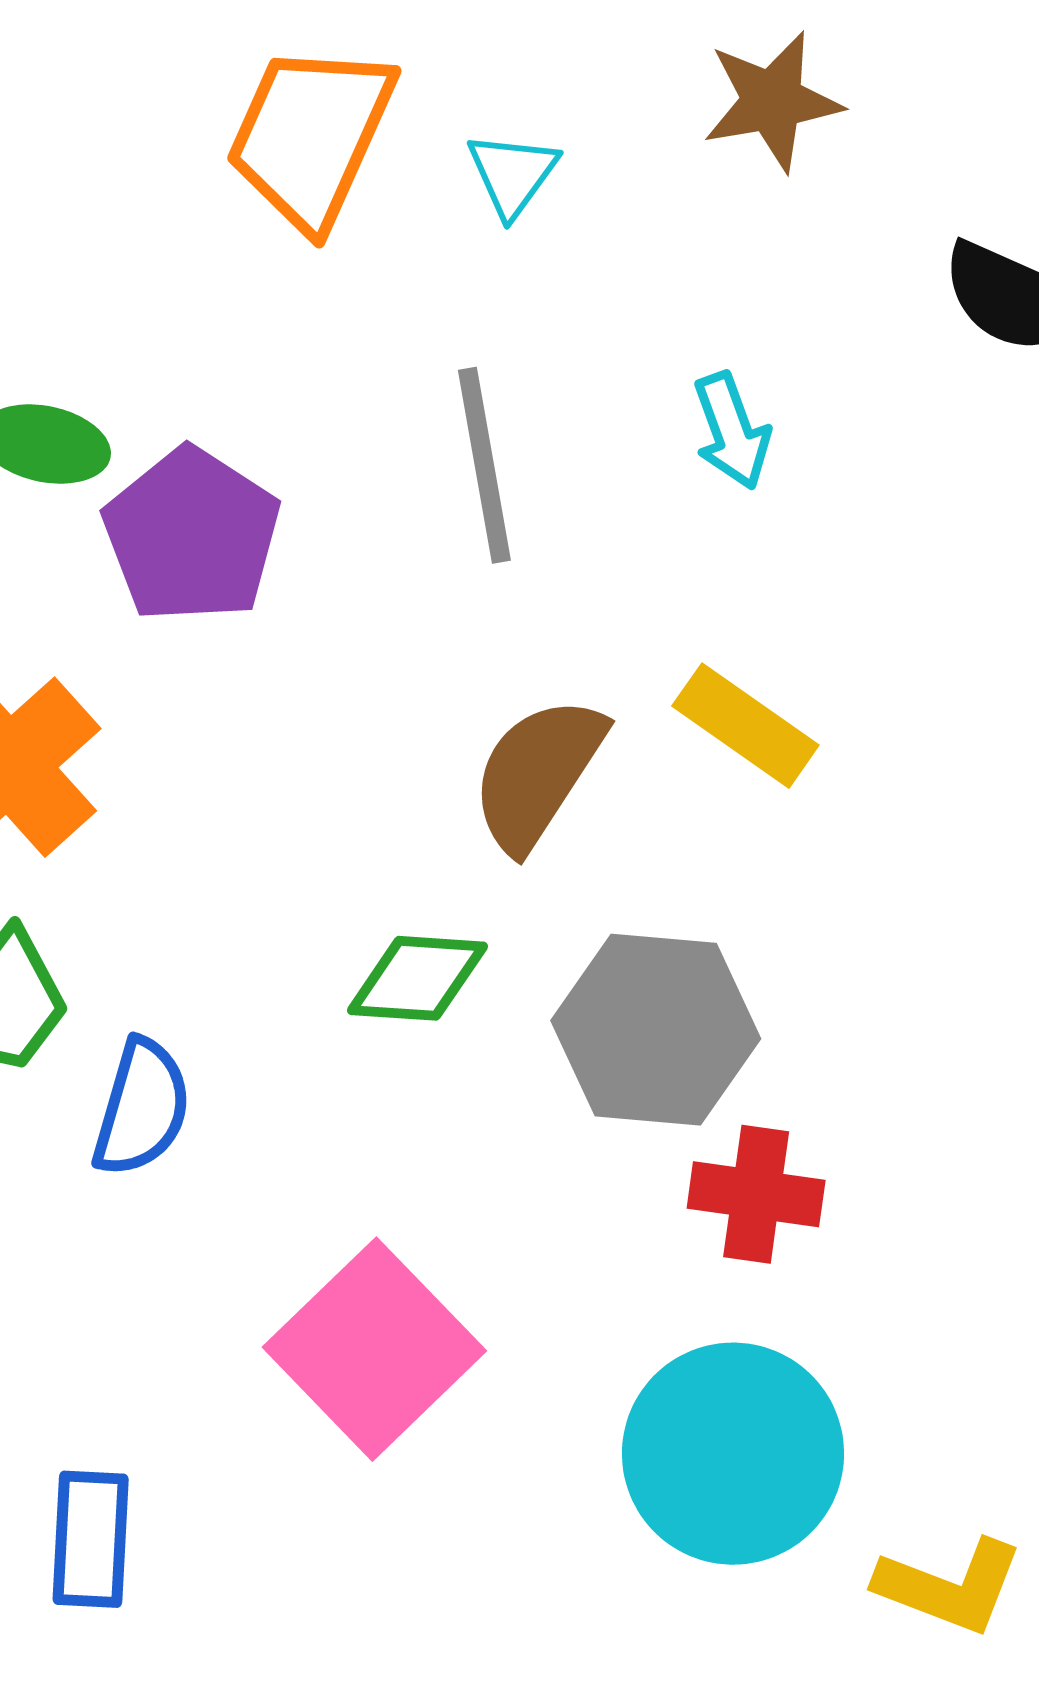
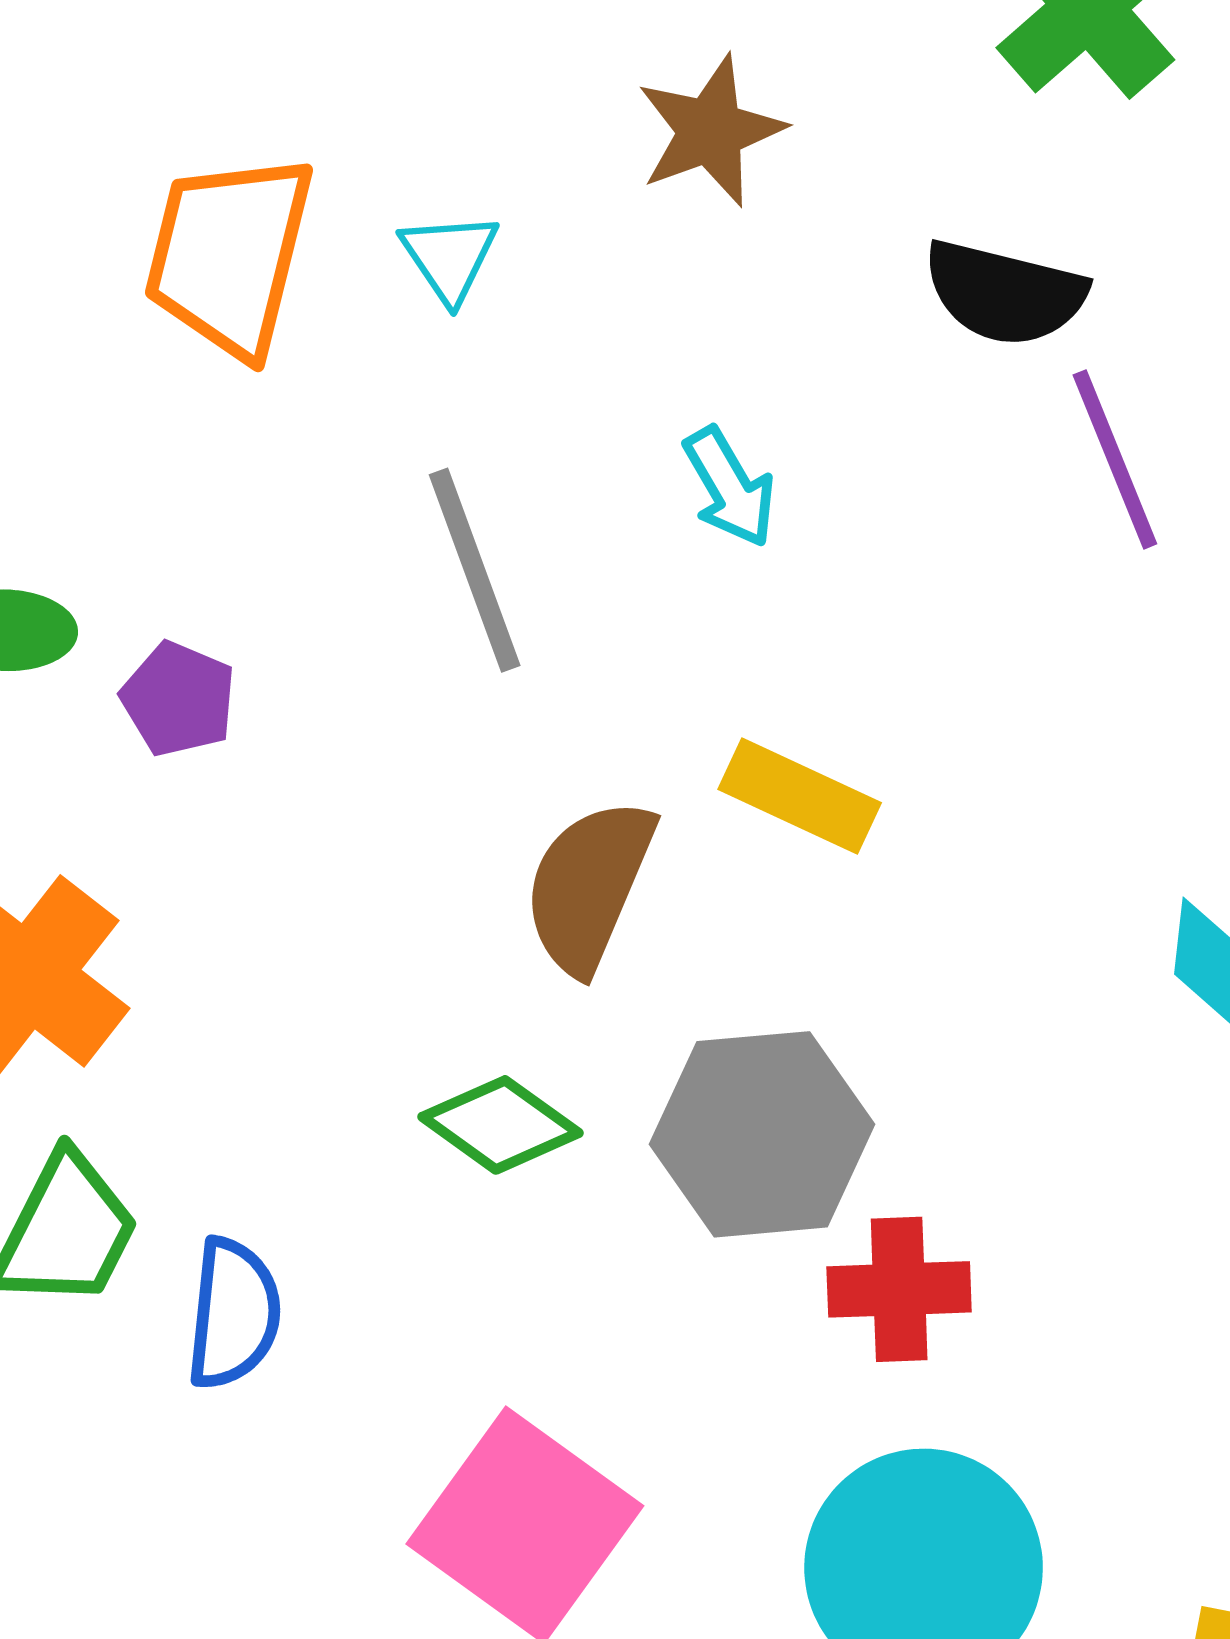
purple pentagon: (192, 535) -> (179, 699), size x0.6
green diamond: (417, 978) -> (500, 1125), turned 42

